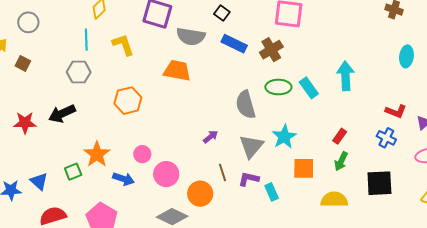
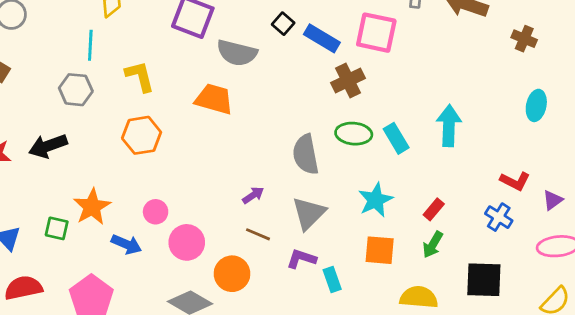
blue rectangle: (234, 44) -> (322, 38), moved
yellow L-shape: (123, 45) -> (140, 76), moved
cyan star: (284, 137) -> (376, 200), moved
green square: (73, 172) -> (57, 228), turned 30
brown line: (223, 172) -> (258, 234), moved, turned -54

